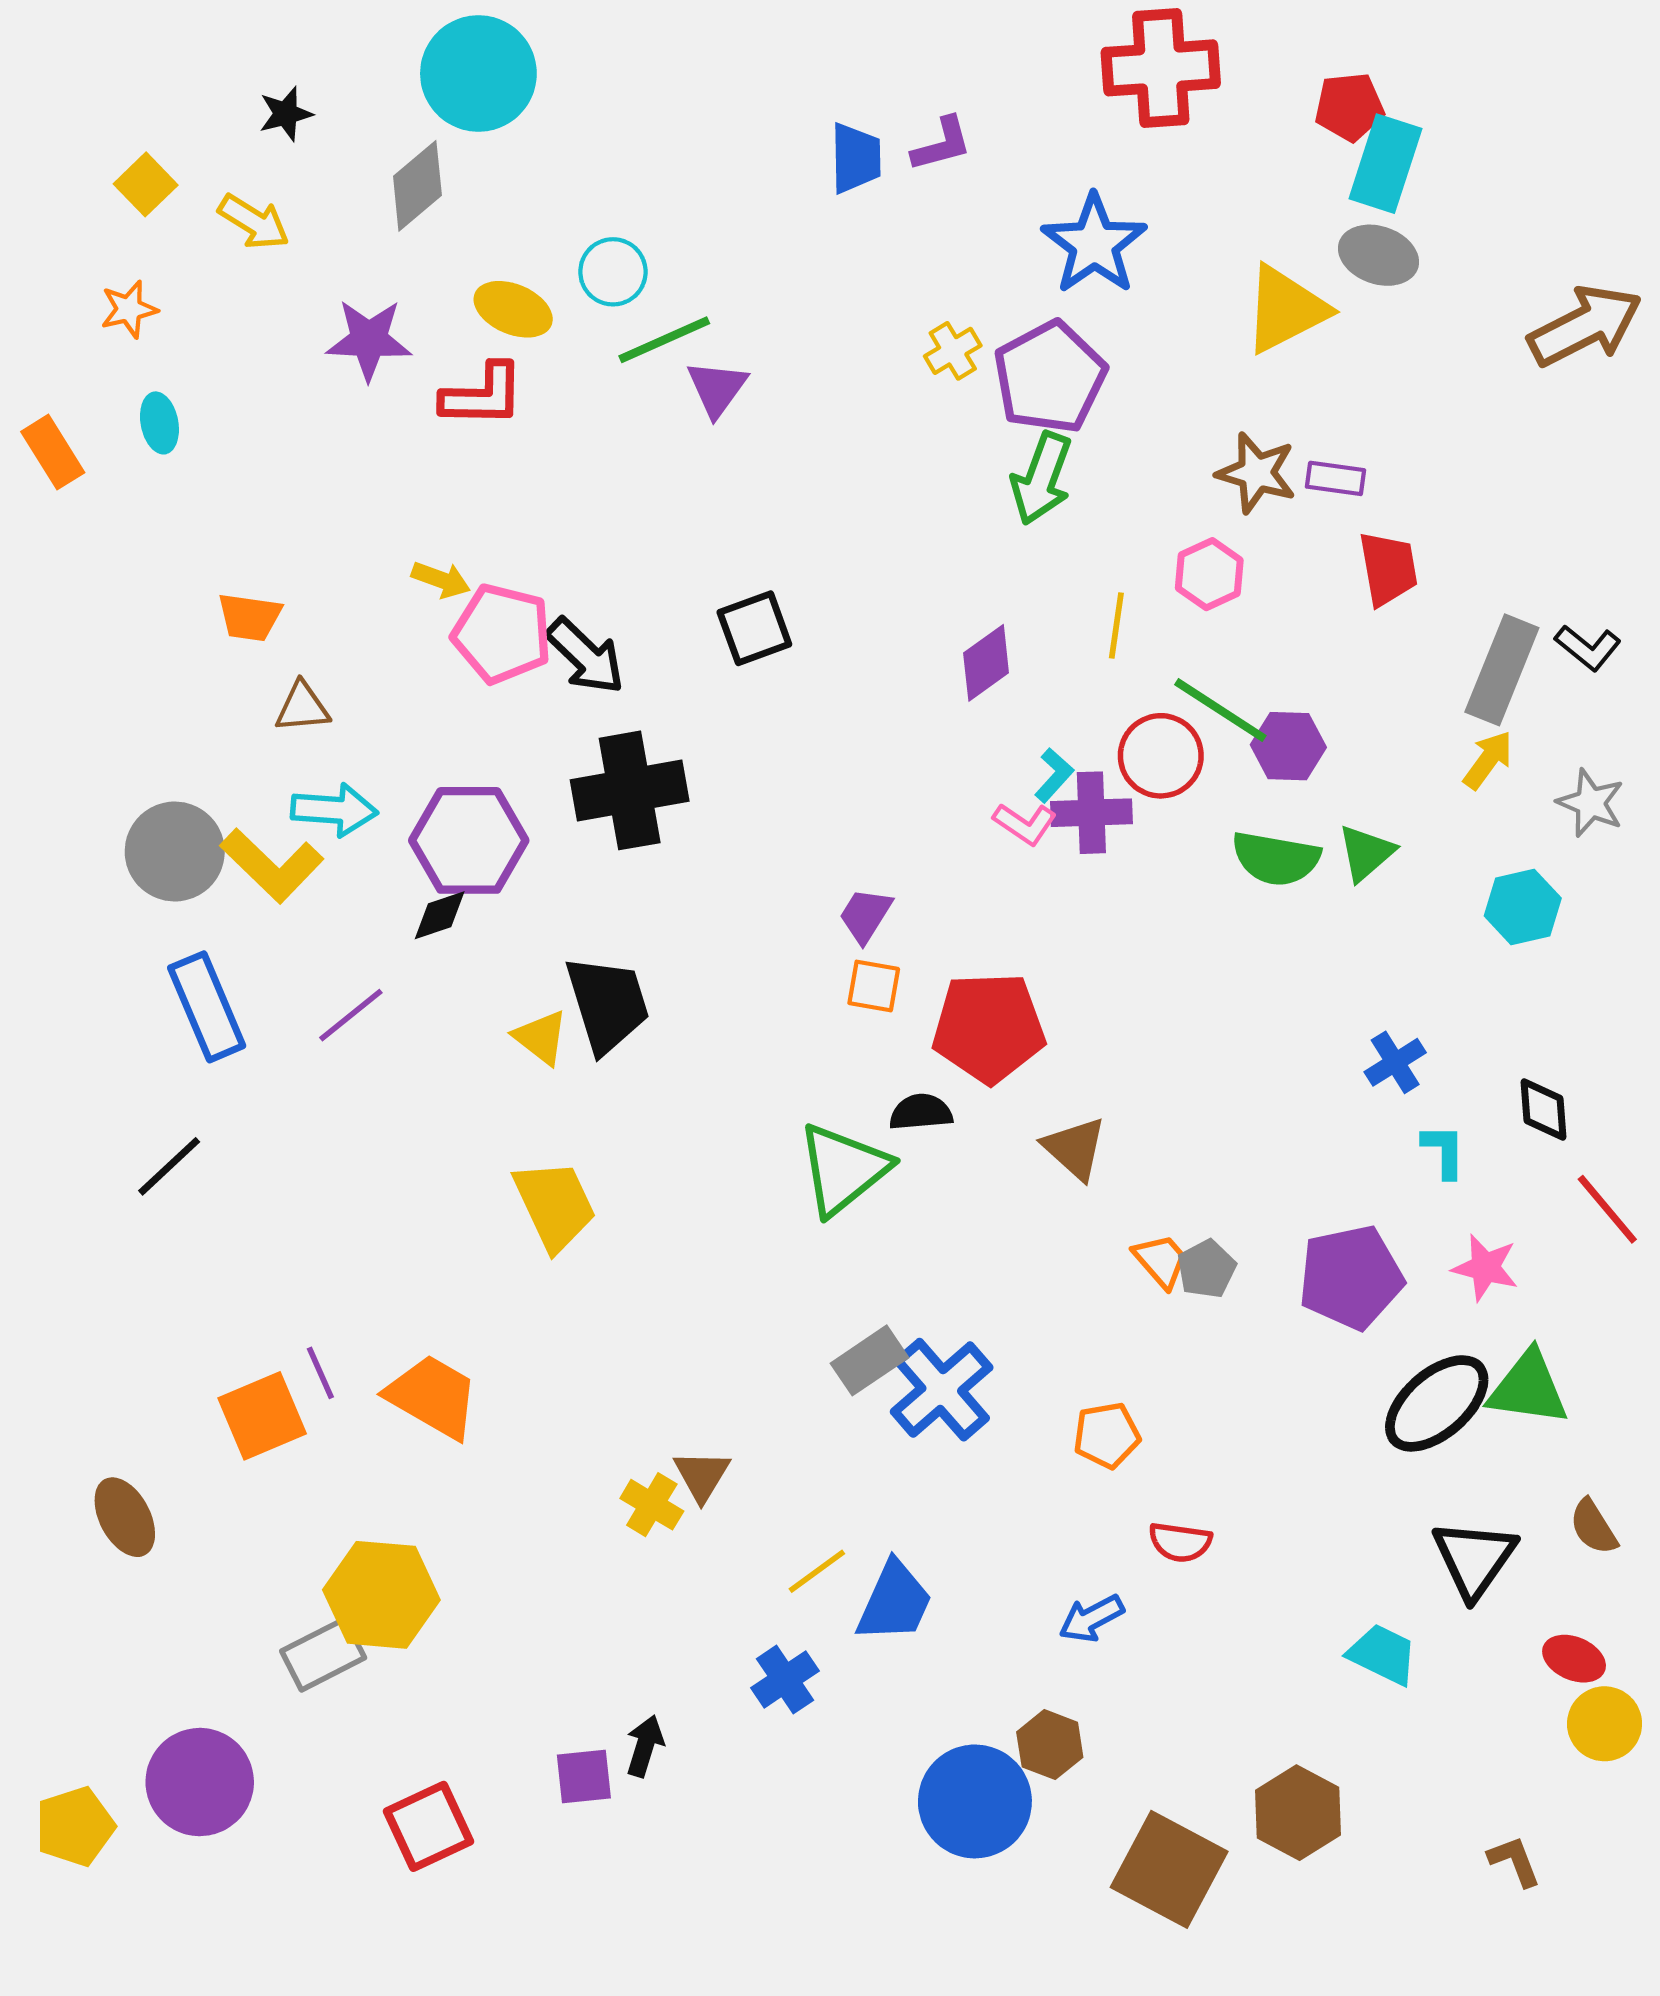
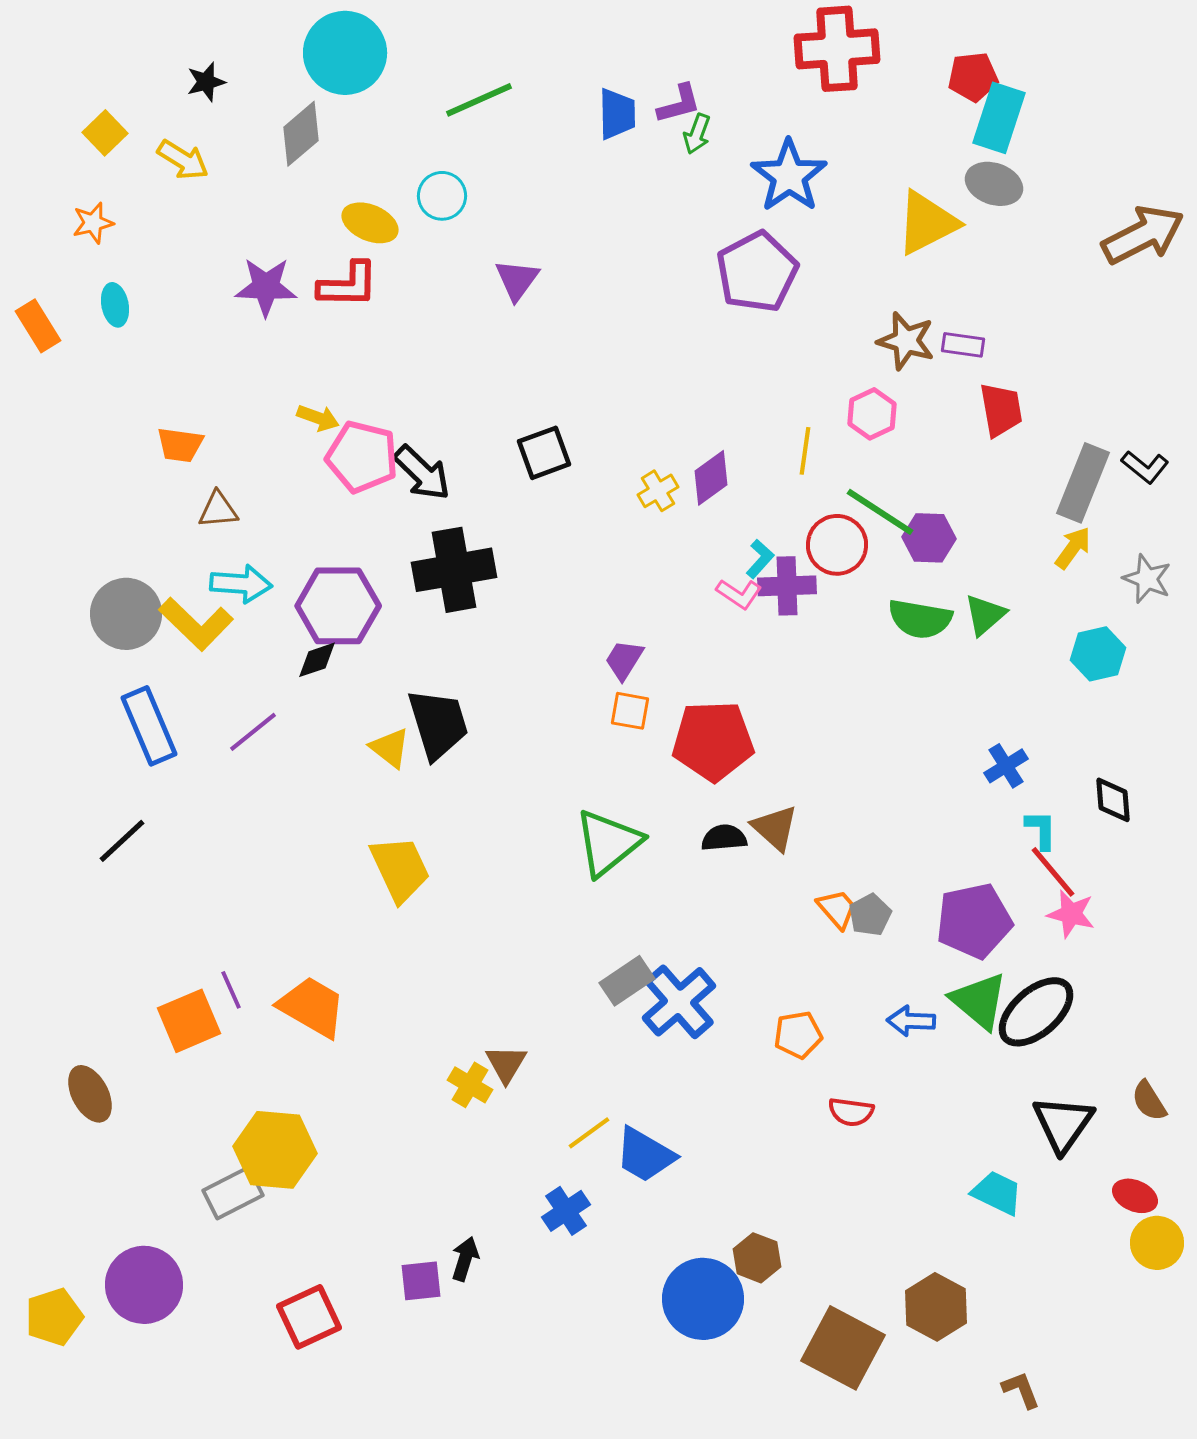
purple star: (369, 340) -> (266, 287), moved
green line: (664, 340) -> (479, 100), moved
yellow cross: (953, 351) -> (658, 491), moved
green arrow: (1041, 478) -> (697, 134), moved, size x0.6
black semicircle: (921, 1112) -> (724, 838), moved
red line: (1607, 1209) -> (1053, 872), moved
green triangle: (1528, 1388) -> (979, 1001), moved, turned 32
blue trapezoid: (894, 1602) -> (645, 1155), turned 96
blue arrow: (1091, 1618) -> (911, 1021), moved, turned 30
brown L-shape: (1514, 1861) -> (1021, 1390), moved

